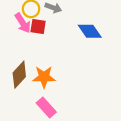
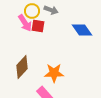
orange star: (44, 77) -> (54, 73), moved

